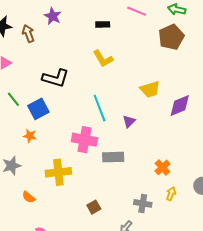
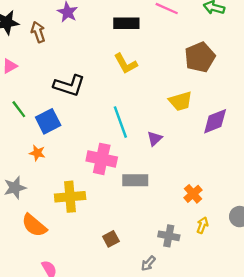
black rectangle: (103, 24) -> (126, 23), size x1.5
brown pentagon: (171, 37) -> (200, 57), moved
orange semicircle: (29, 197) -> (34, 225), size x1.6

